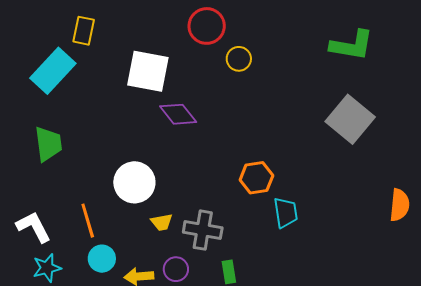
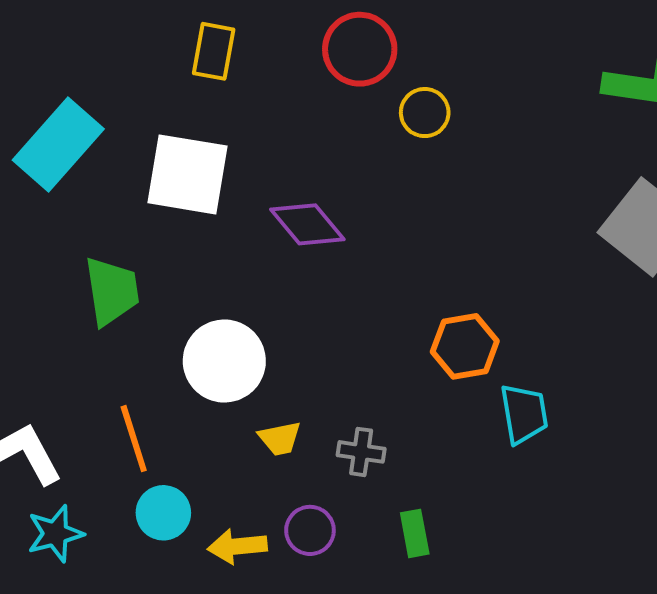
yellow rectangle: (84, 31) -> (214, 51), moved
white square: (148, 71) -> (187, 174), moved
green trapezoid: (48, 144) -> (112, 291), moved
gray cross: (203, 230) -> (361, 452), size x0.6

